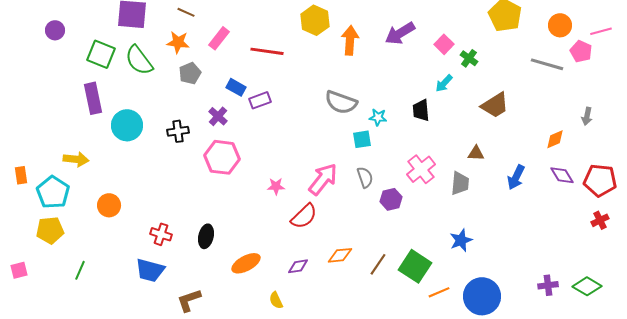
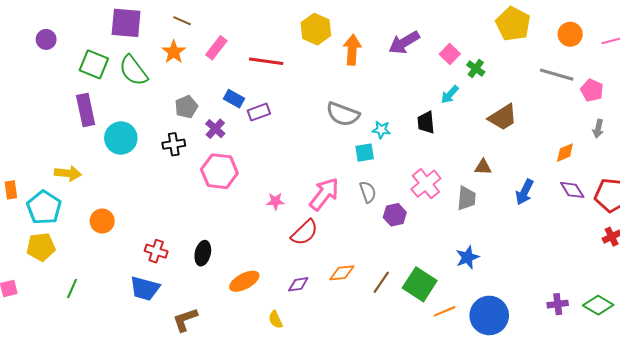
orange star: (178, 42) -> (174, 52), turned 30
pink pentagon: (581, 51) -> (592, 90), moved
gray pentagon: (190, 73) -> (186, 107), moved

